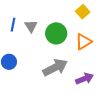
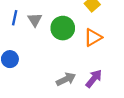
gray arrow: (55, 67) -> (66, 79), moved, size x0.7
purple arrow: (84, 79) -> (94, 79), turned -30

